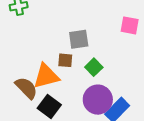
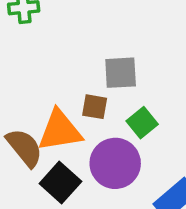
purple circle: (98, 100) -> (115, 163), moved

